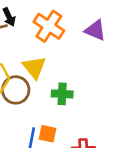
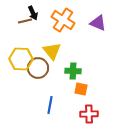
orange square: (48, 134) -> (81, 89), moved

